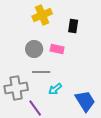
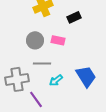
black rectangle: (73, 26) -> (74, 17), turned 56
blue trapezoid: (85, 101) -> (86, 76), moved

